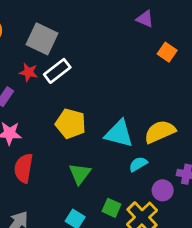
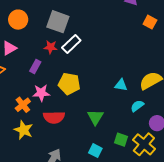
yellow pentagon: (71, 124) -> (69, 84), moved
cyan triangle: (119, 134) -> (121, 85), size x0.6
red semicircle: (24, 168) -> (54, 117), turned -95

